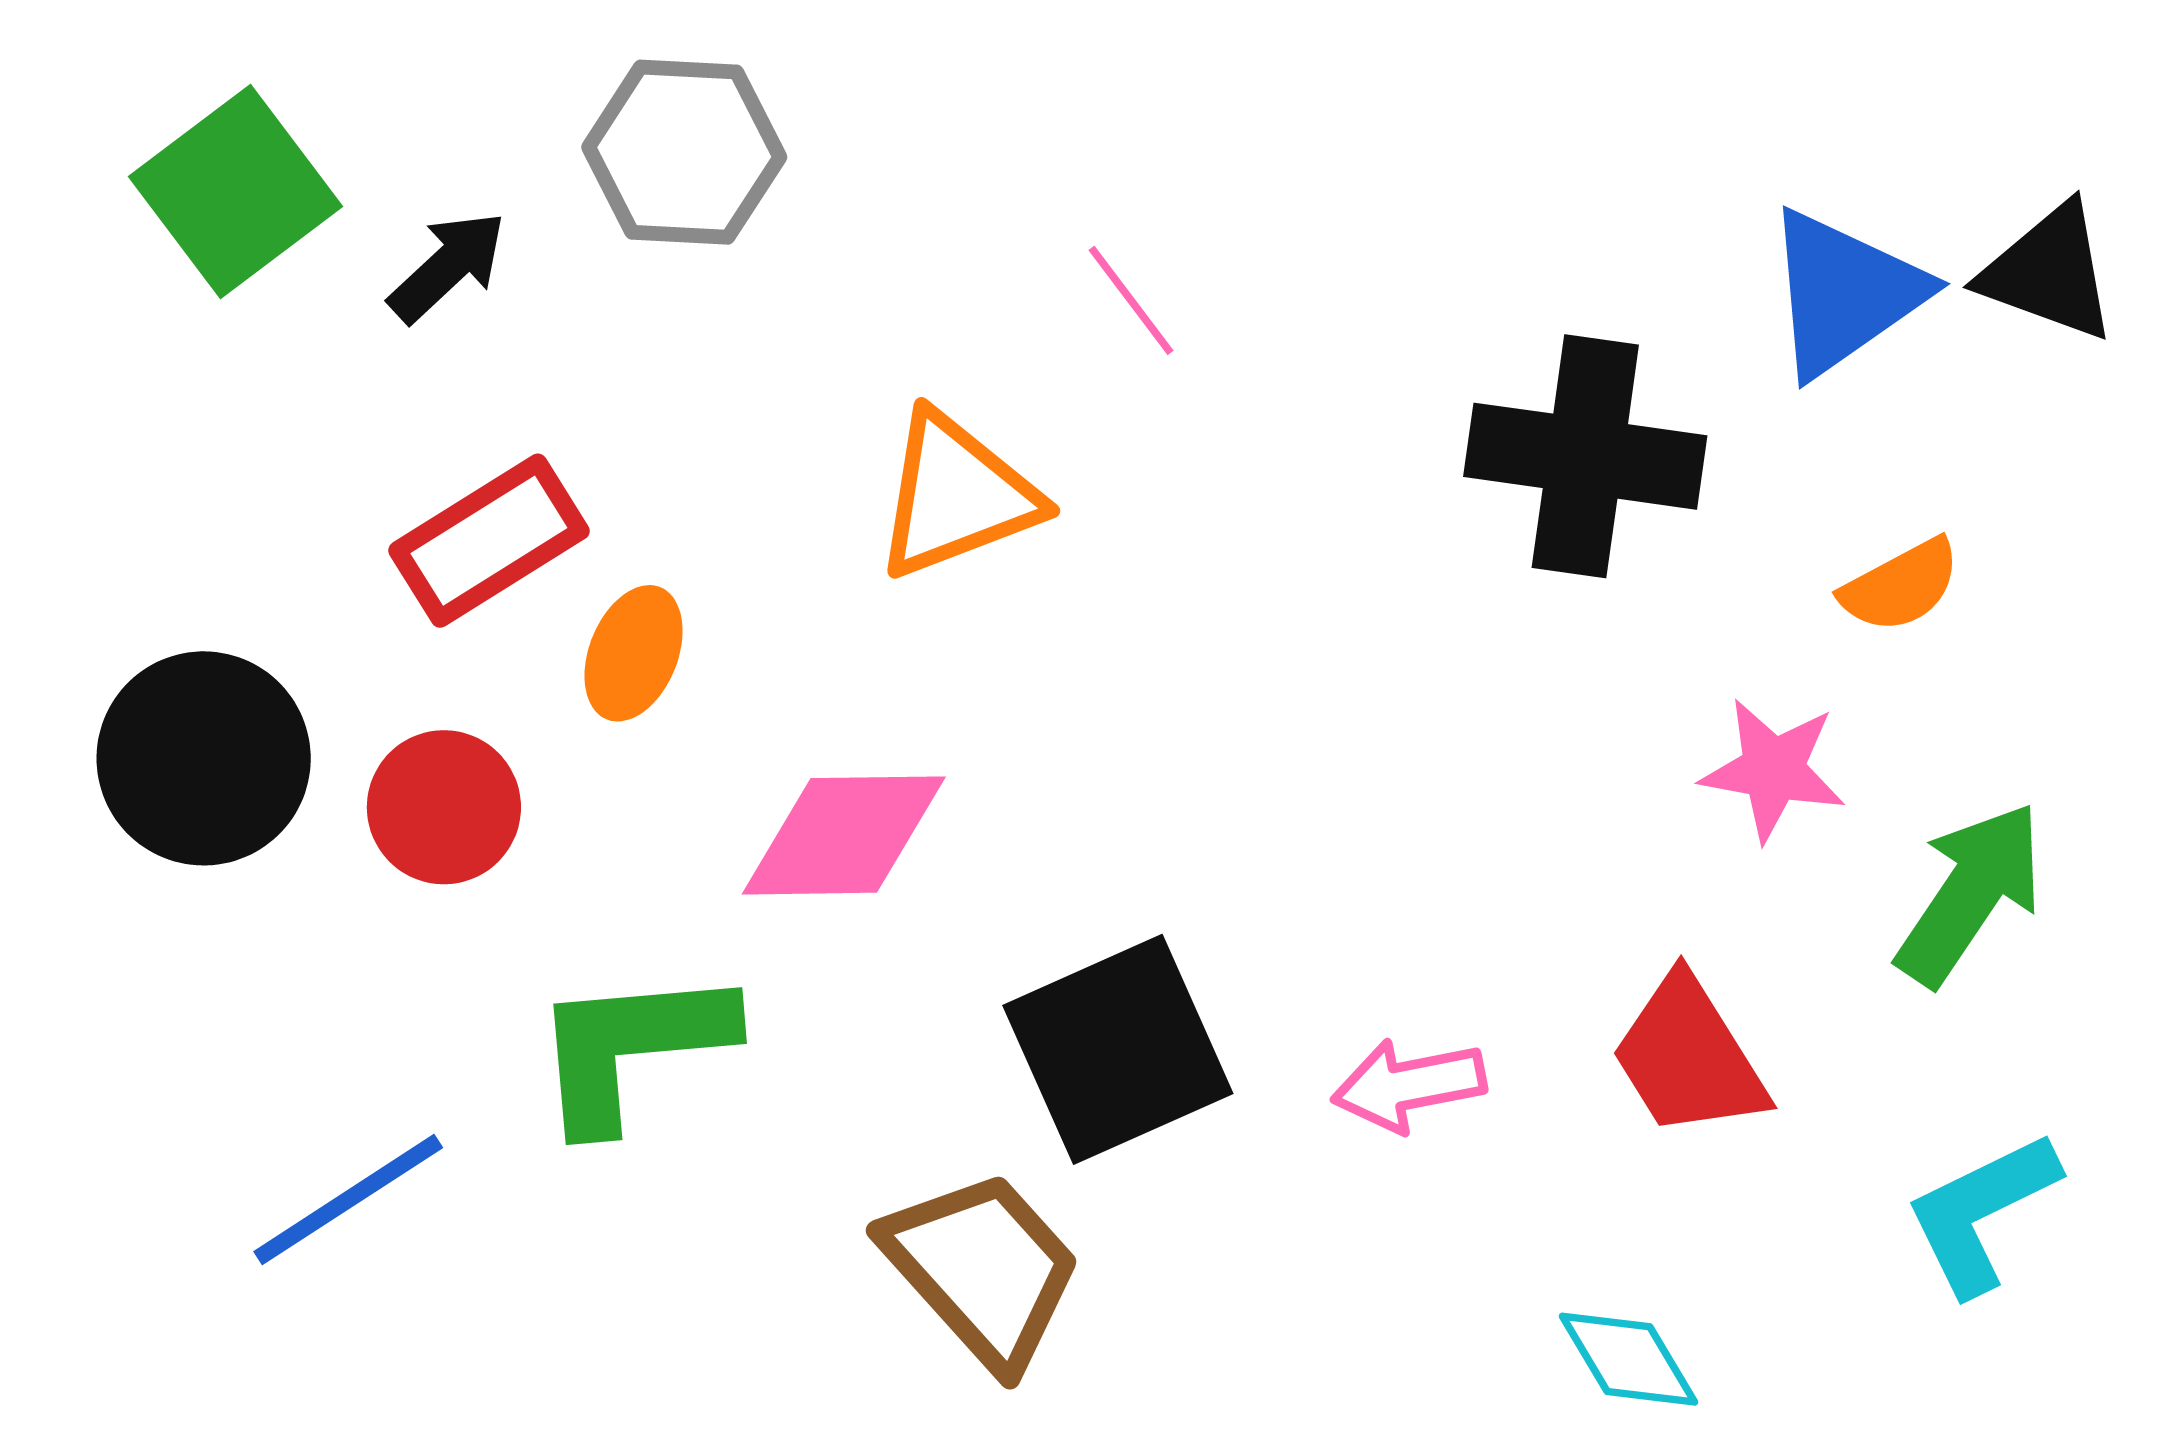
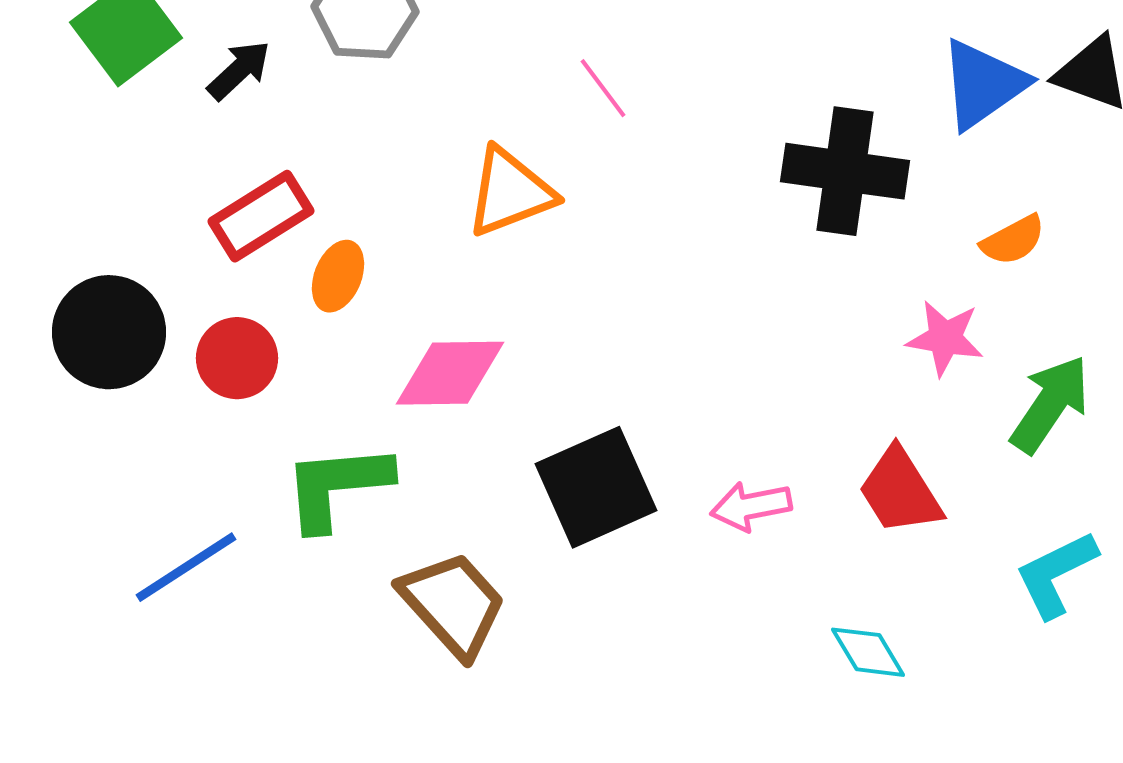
brown trapezoid: (983, 1269) -> (453, 604), moved

